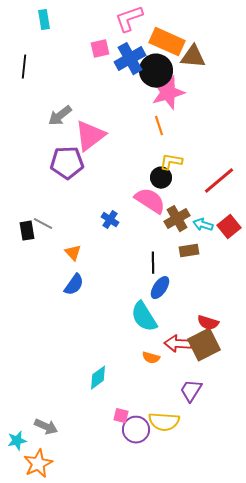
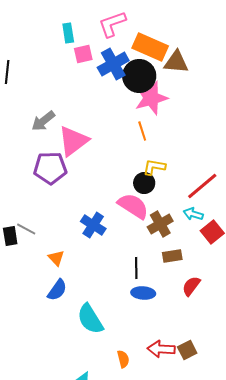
cyan rectangle: (44, 20) -> (68, 33), moved
blue cross: (110, 220) -> (93, 225), size x1.4
cyan arrow: (203, 225) -> (193, 214), moved
blue ellipse: (160, 288) -> (143, 293), turned 60
cyan semicircle: (144, 317) -> (90, 319), moved
red semicircle: (208, 323) -> (191, 286), moved, turned 110
brown square: (204, 345) -> (187, 350), size x0.6
orange semicircle: (151, 358) -> (123, 359), moved, turned -120

